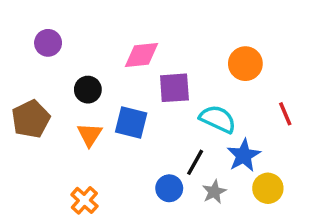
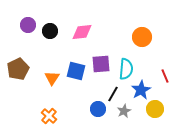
purple square: (174, 88) -> (101, 64), moved
black circle: (88, 90) -> (50, 31), moved
red line: (285, 114) -> (165, 76), moved
cyan semicircle: (218, 119) -> (126, 69), turned 70

